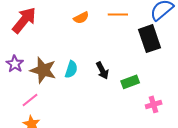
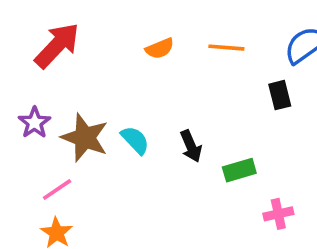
black rectangle: (149, 39) -> (280, 95), size x0.6
cyan semicircle: (71, 69) -> (135, 140), turned -66

